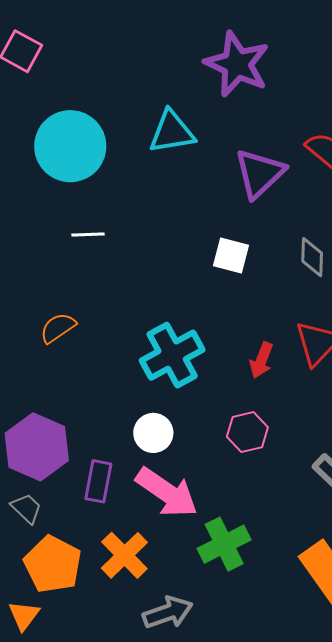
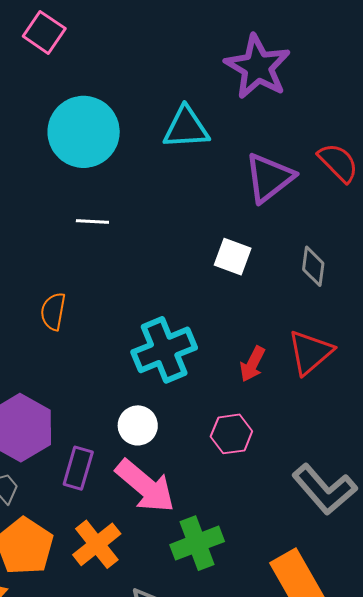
orange semicircle: (58, 328) -> (53, 311), turned -51

